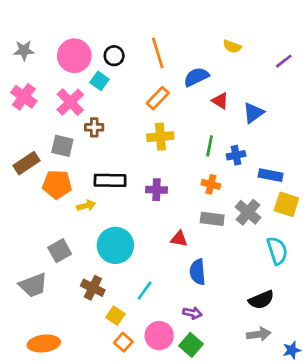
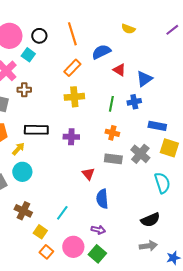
purple line: (284, 61) -> (172, 30), moved
blue cross: (236, 155) -> (134, 102), moved
yellow arrow: (86, 206) -> (18, 149), turned -32
red triangle: (179, 239) -> (88, 174), turned 40
cyan circle: (115, 245) -> (22, 172), moved, size x0.7

